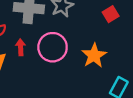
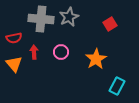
pink circle: (53, 47) -> (61, 52), size x0.6

